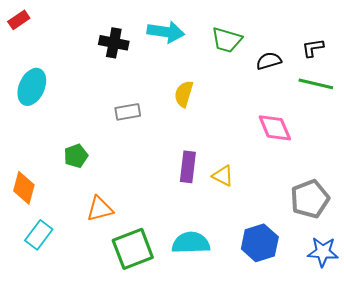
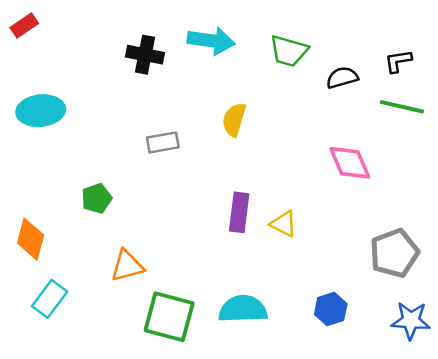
cyan ellipse: (32, 87) -> (41, 111), turned 60
blue hexagon: (260, 243) -> (331, 309), size x0.7
green square: (133, 249) -> (169, 317), turned 36

